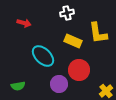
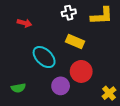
yellow L-shape: (98, 33) -> (102, 16), moved, turned -85

